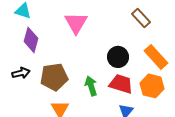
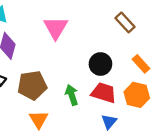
orange rectangle: (156, 57) -> (141, 64), size x0.7

